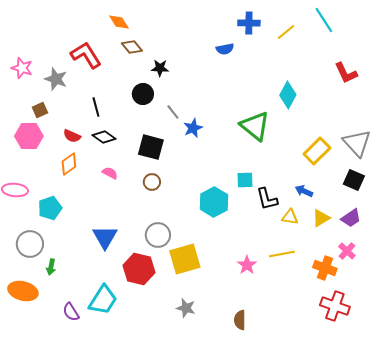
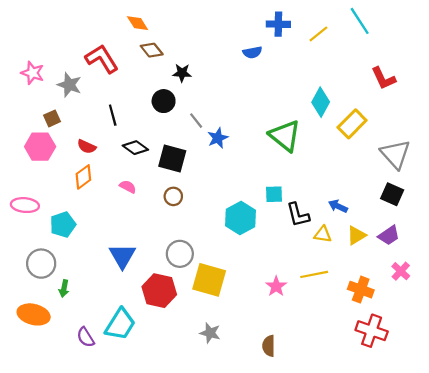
black diamond: (104, 137) -> (135, 148), moved
yellow rectangle: (317, 151) -> (352, 124), moved
pink cross: (347, 251) -> (401, 271), moved
yellow square: (185, 259) -> (209, 280), turned 32

